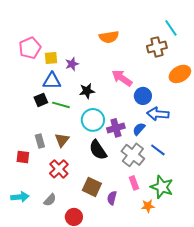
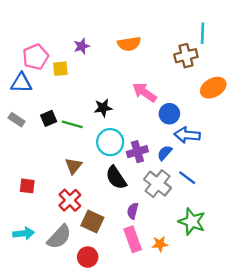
cyan line: (171, 28) -> (203, 33), turned 36
purple star: (72, 64) -> (82, 46), moved
blue triangle: (52, 81) -> (21, 83), moved
gray rectangle: (40, 141) -> (17, 120), moved, turned -40
pink rectangle: (134, 183) -> (133, 239), moved, size x1.5
brown square: (92, 187) -> (92, 222), moved
purple semicircle: (112, 198) -> (133, 211), moved
gray semicircle: (50, 200) -> (59, 237), size x1.6
orange star: (148, 206) -> (160, 244), moved

